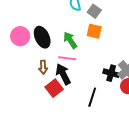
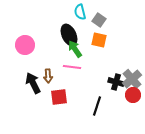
black ellipse: (42, 37) -> (69, 35), moved
black arrow: (63, 74) -> (33, 83), moved
red square: (54, 88) -> (59, 97), turned 30

